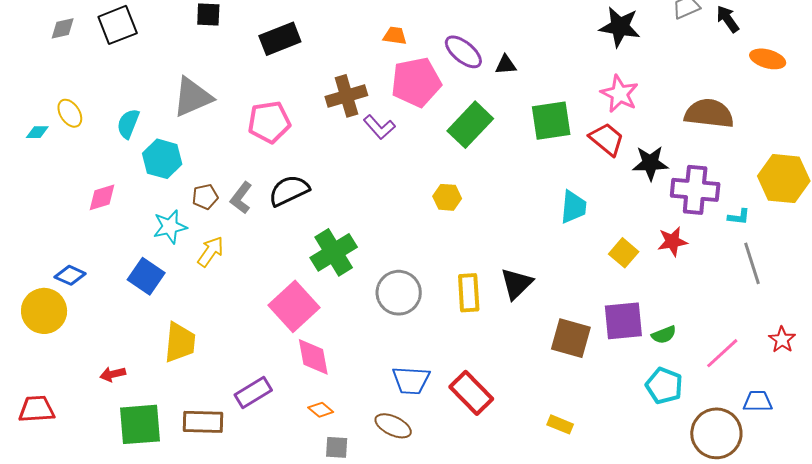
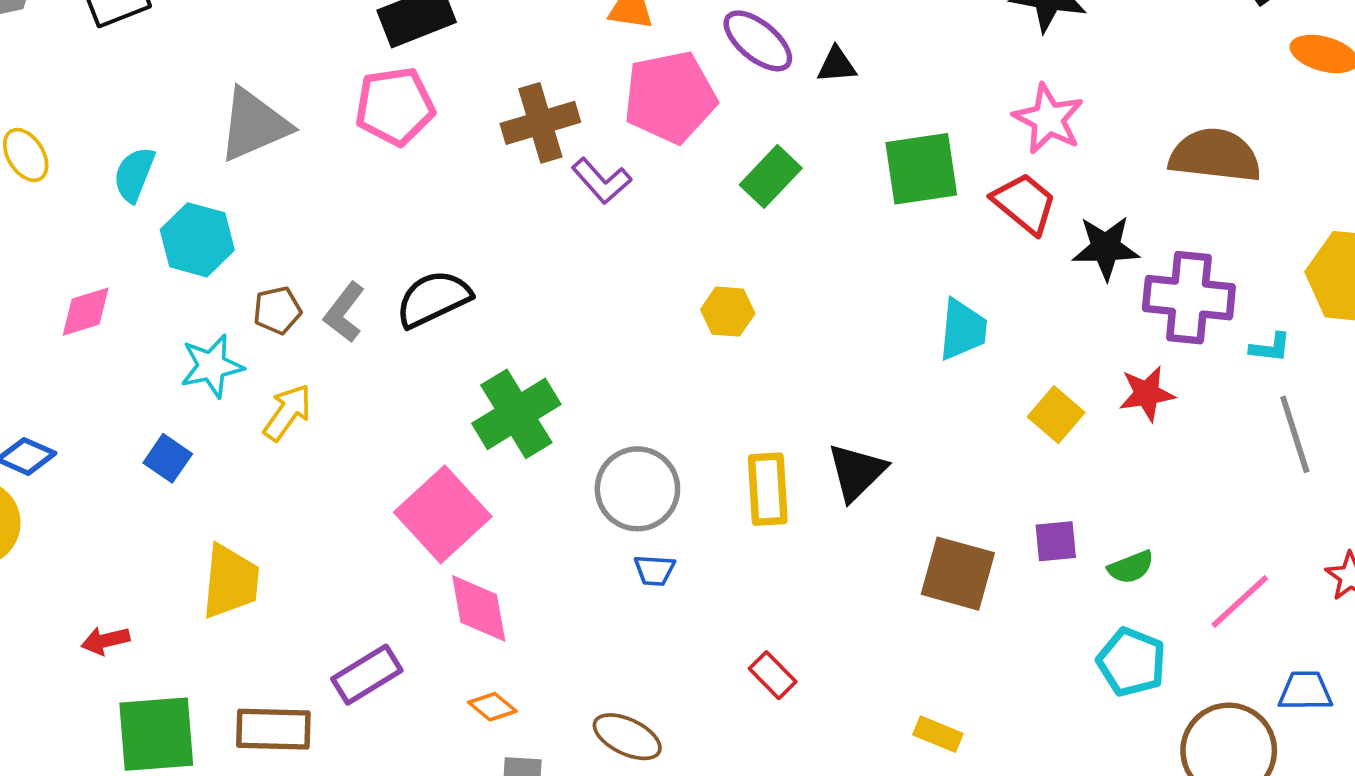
pink pentagon: (269, 122) -> (395, 106), moved
green rectangle: (470, 125) -> (771, 176), size x0.7
blue square: (146, 276) -> (168, 458), size x0.7
purple square: (623, 321) -> (1056, 541), size x0.6
blue trapezoid: (411, 380) -> (654, 570), moved, size x0.6
red rectangle: (471, 393) -> (773, 675), size x0.6

